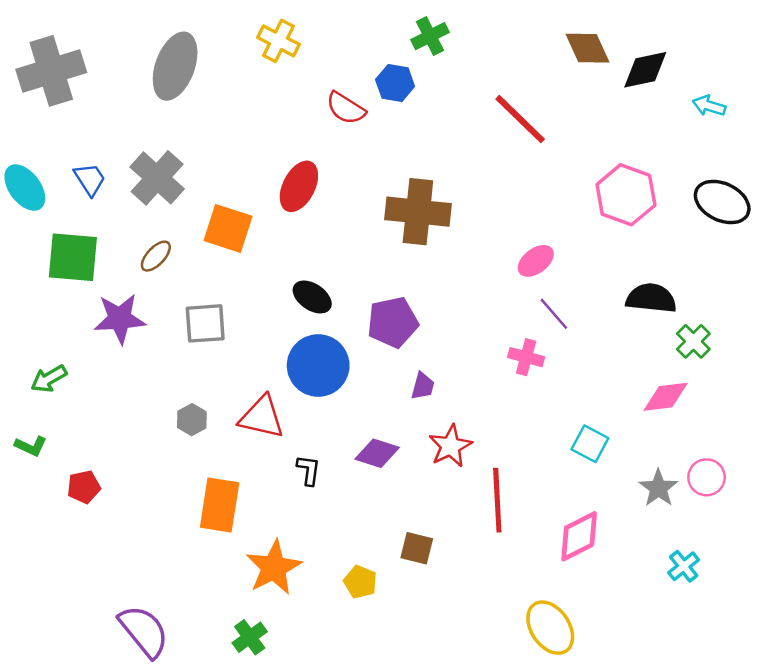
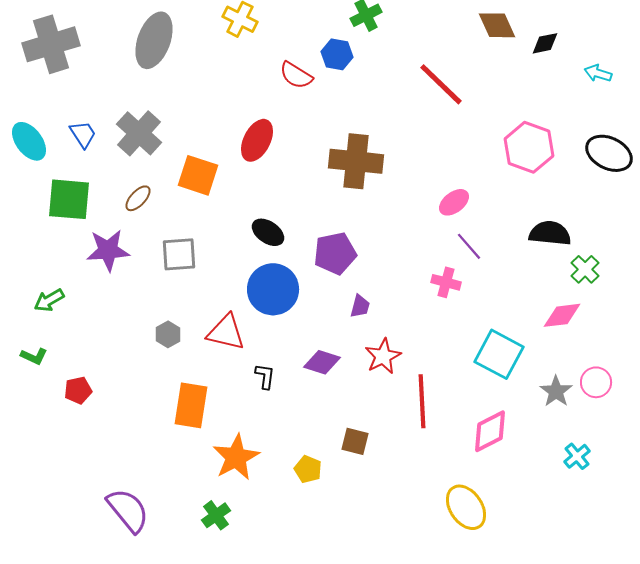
black diamond: (645, 70) -> (545, 43), size x0.7
cyan square: (590, 444) -> (499, 354), size x1.6

